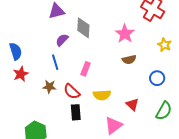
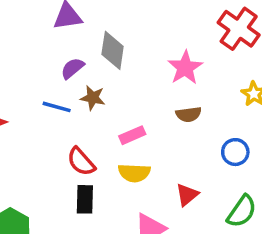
blue line: (55, 62) -> (57, 107), turned -63
pink rectangle: (86, 69) -> (132, 135), moved, turned 40
brown star: (49, 87) -> (93, 98), moved
red triangle: (132, 104) -> (187, 195), turned 32

